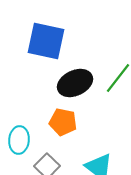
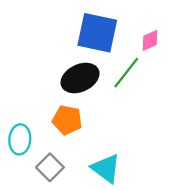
blue square: (46, 41) -> (97, 33), moved

